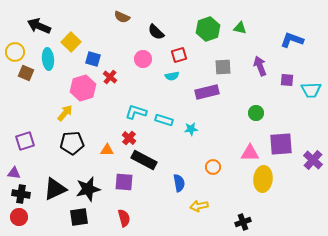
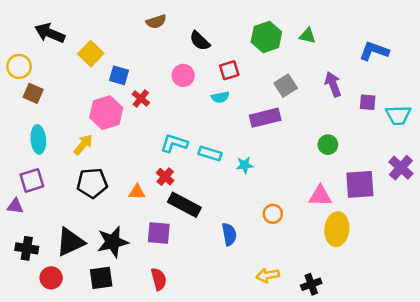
brown semicircle: (122, 17) -> (156, 22), turned -42
cyan ellipse: (48, 59) -> (38, 139), moved
gray square: (223, 67) -> (286, 86), turned -30
purple cross: (313, 160) -> (401, 168), moved
purple triangle: (14, 173) -> (15, 206), moved
yellow arrow: (199, 206) -> (268, 275), moved
red circle: (19, 217) -> (51, 278), moved

